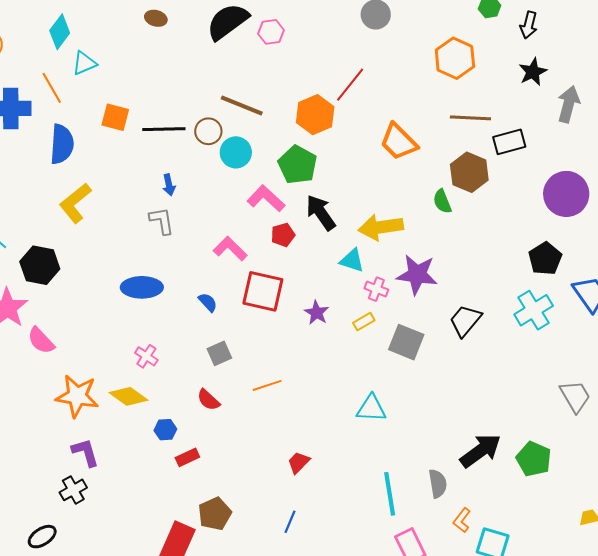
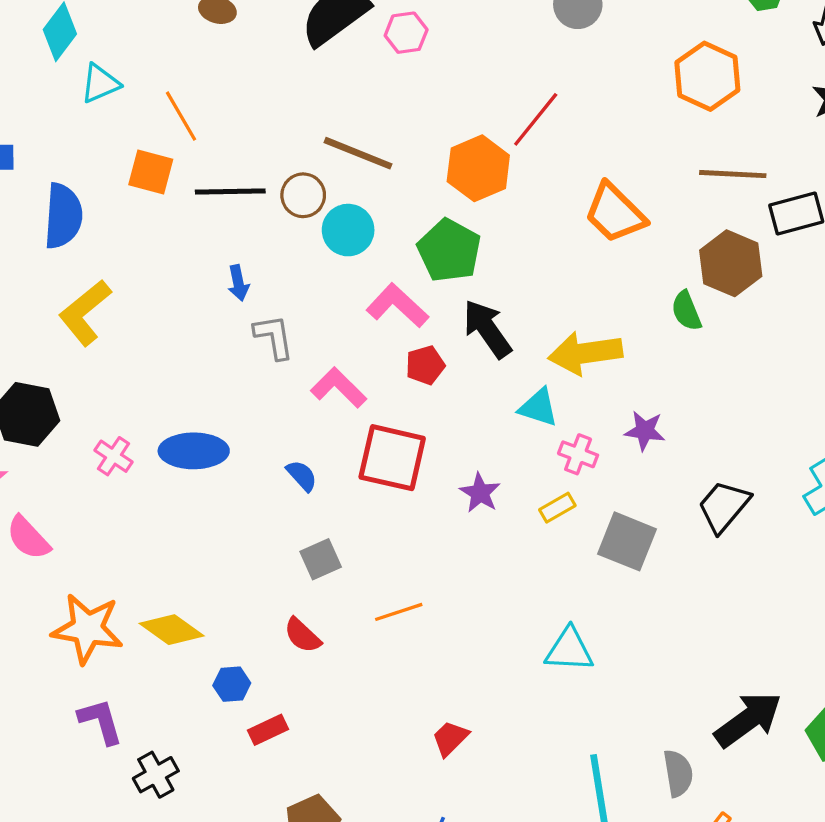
orange line: (52, 88) -> (181, 116), moved
gray L-shape: (162, 221) -> (274, 337), moved
purple star: (417, 275) -> (645, 431), size x0.6
pink cross: (146, 356) -> (113, 456), moved
black cross: (73, 490) -> (156, 775), moved

